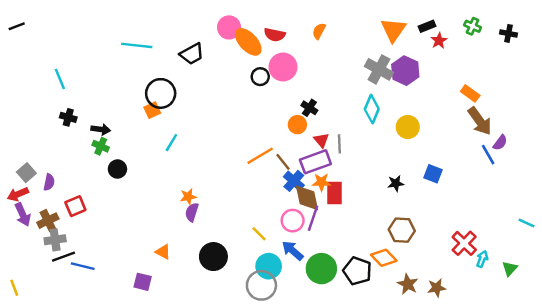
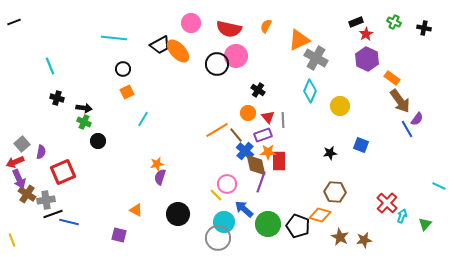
orange triangle: (393, 30) -> (299, 40), moved, turned 30
red semicircle: (275, 35) -> (229, 29), size x1.4
orange ellipse: (248, 42) -> (178, 51), moved
purple hexagon: (405, 71) -> (367, 59), moved
black circle: (260, 77) -> (217, 64), size x1.5
black circle: (161, 93) -> (123, 69), moved, size x0.6
orange circle: (297, 125) -> (248, 113), moved
purple rectangle: (315, 162) -> (263, 135), size x0.7
red square: (75, 206) -> (63, 172), size x1.4
brown cross: (48, 221) -> (27, 194), moved, turned -30
pink circle: (293, 221) -> (227, 184), moved
orange diamond: (384, 258) -> (320, 215), turned -30

